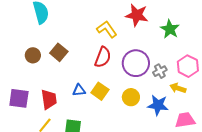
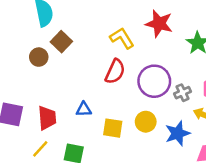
brown square: (59, 52) -> (61, 42), moved
brown circle: (33, 55) -> (39, 57), moved
yellow square: (100, 91) -> (113, 128), moved, turned -30
blue star: (158, 105) -> (178, 133), turned -30

